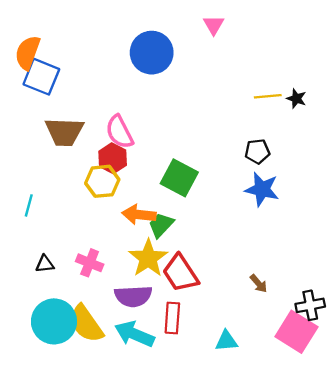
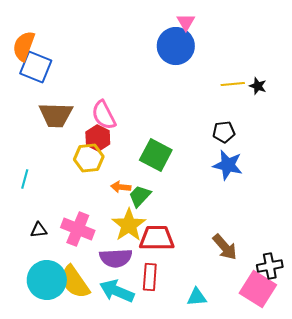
blue circle: (152, 53) -> (176, 46), moved
orange arrow: (139, 215) -> (121, 187), size x0.7
pink cross: (90, 263) -> (78, 229), size x1.4
red trapezoid: (180, 273) -> (157, 238), turned 123
brown arrow: (258, 284) -> (225, 247), size x1.6

